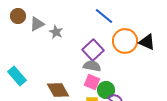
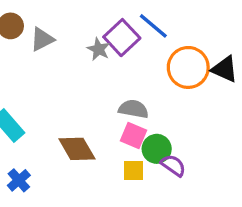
gray star: (56, 32) -> (99, 49), moved
purple square: (93, 50) -> (122, 38), moved

